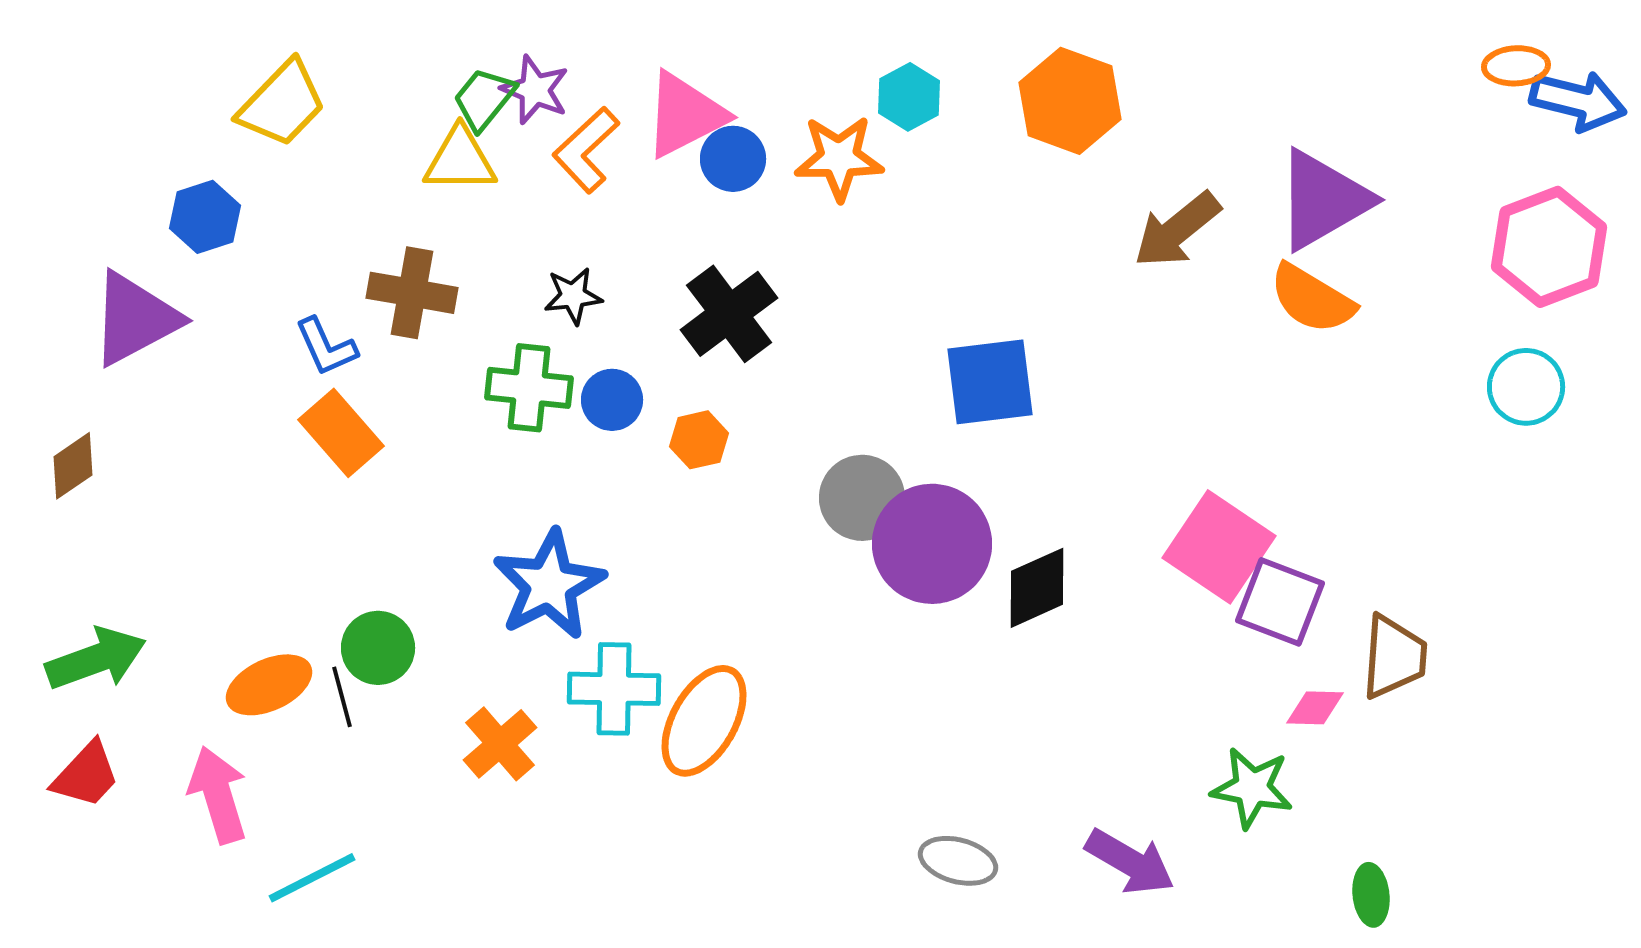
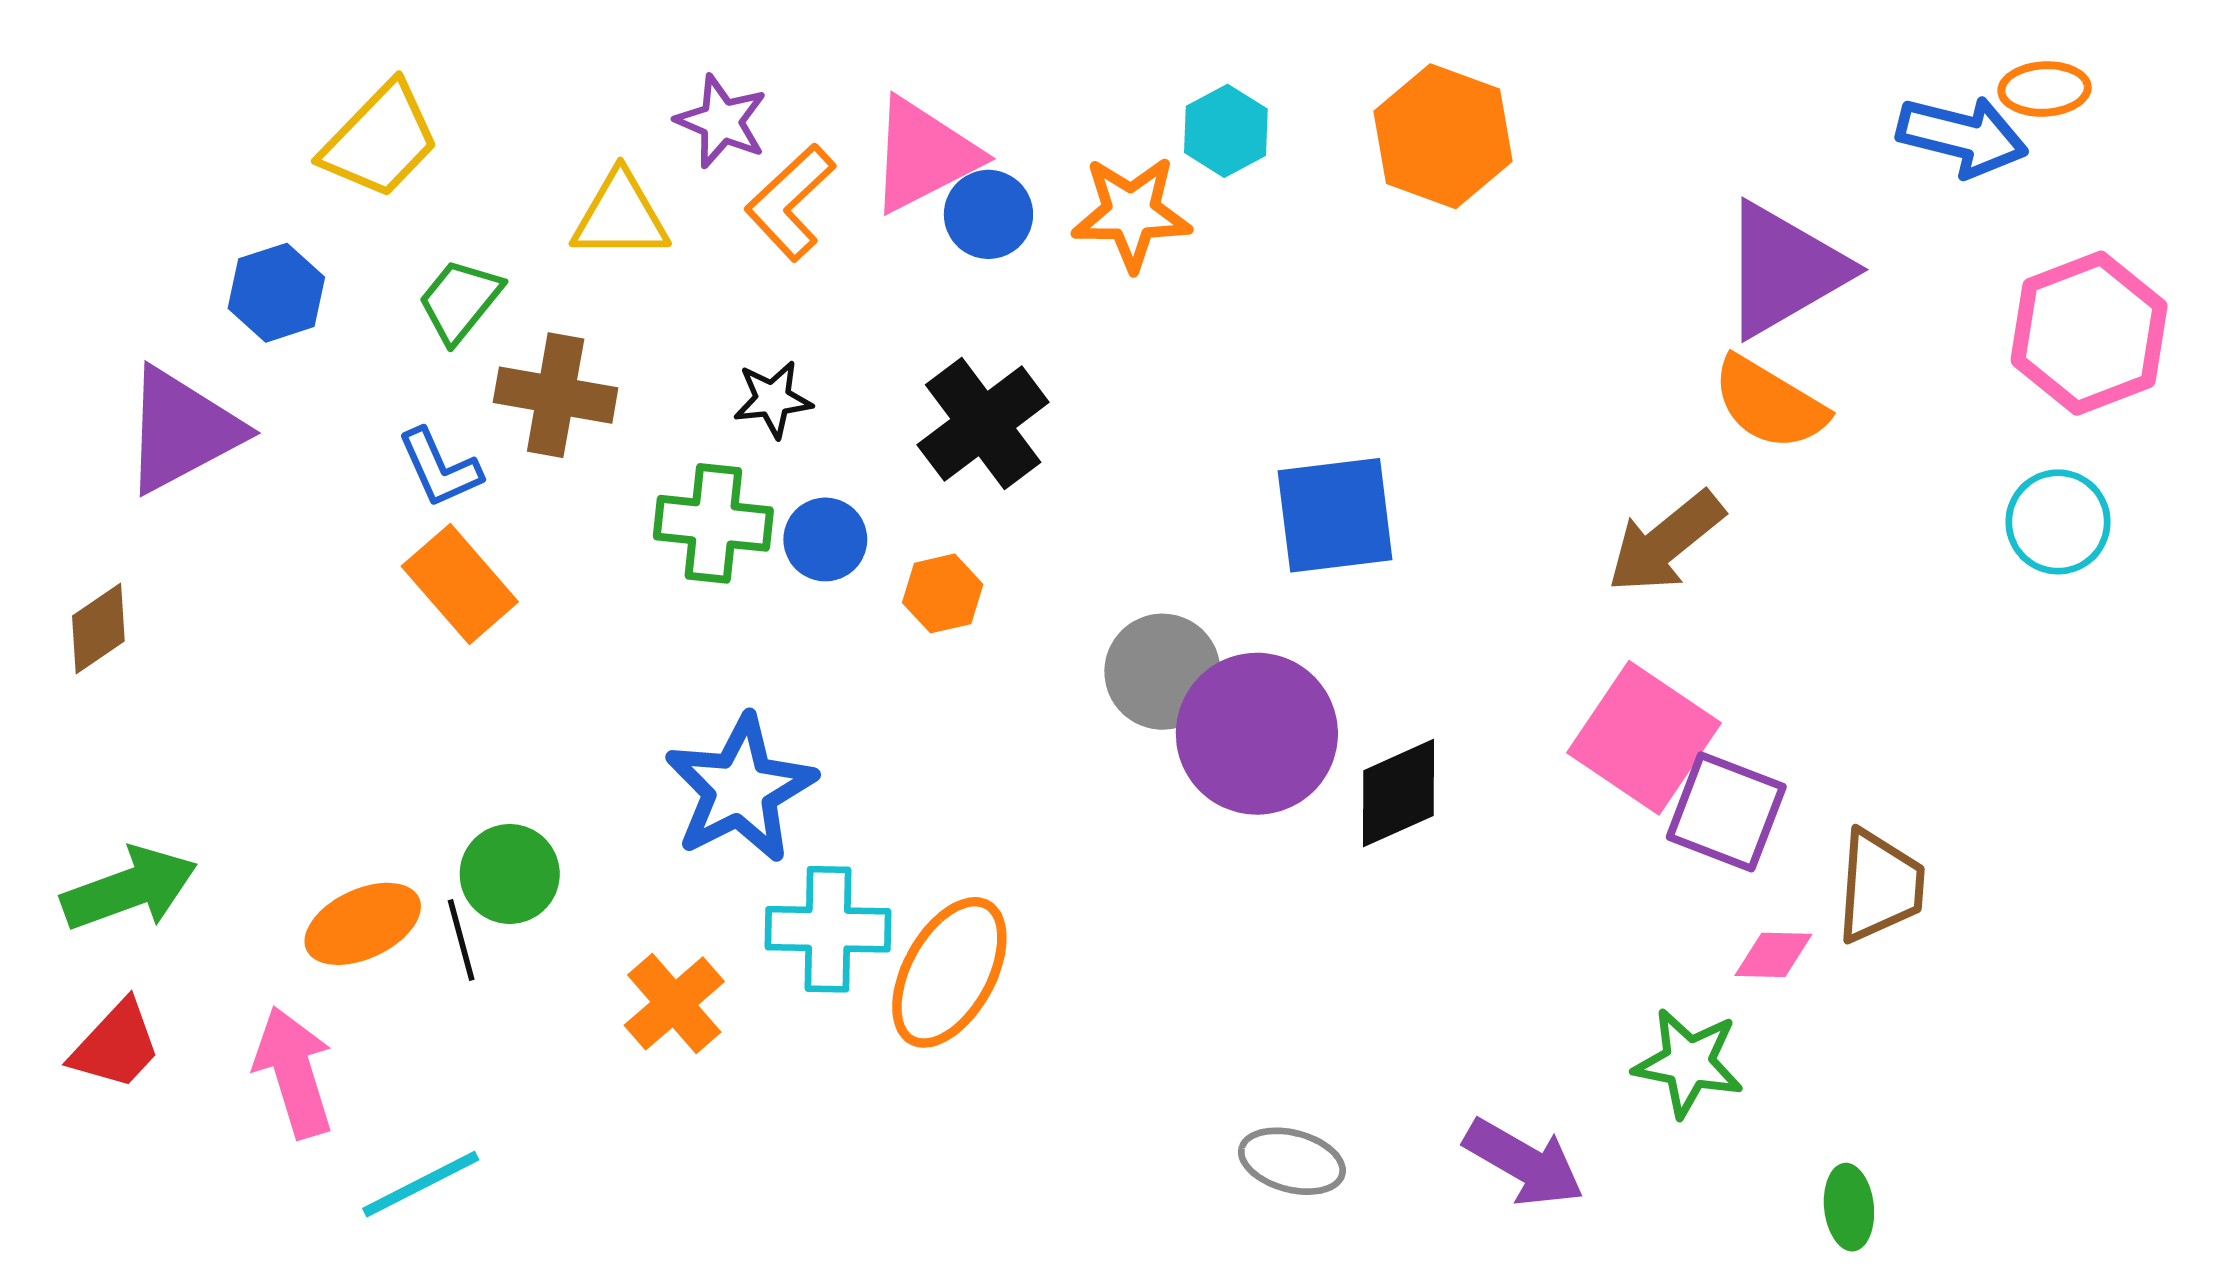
green trapezoid: (484, 99) -> (460, 301), moved
blue arrow: (1578, 101) -> (1962, 136), moved
brown arrow: (1177, 230) -> (1666, 542), moved

